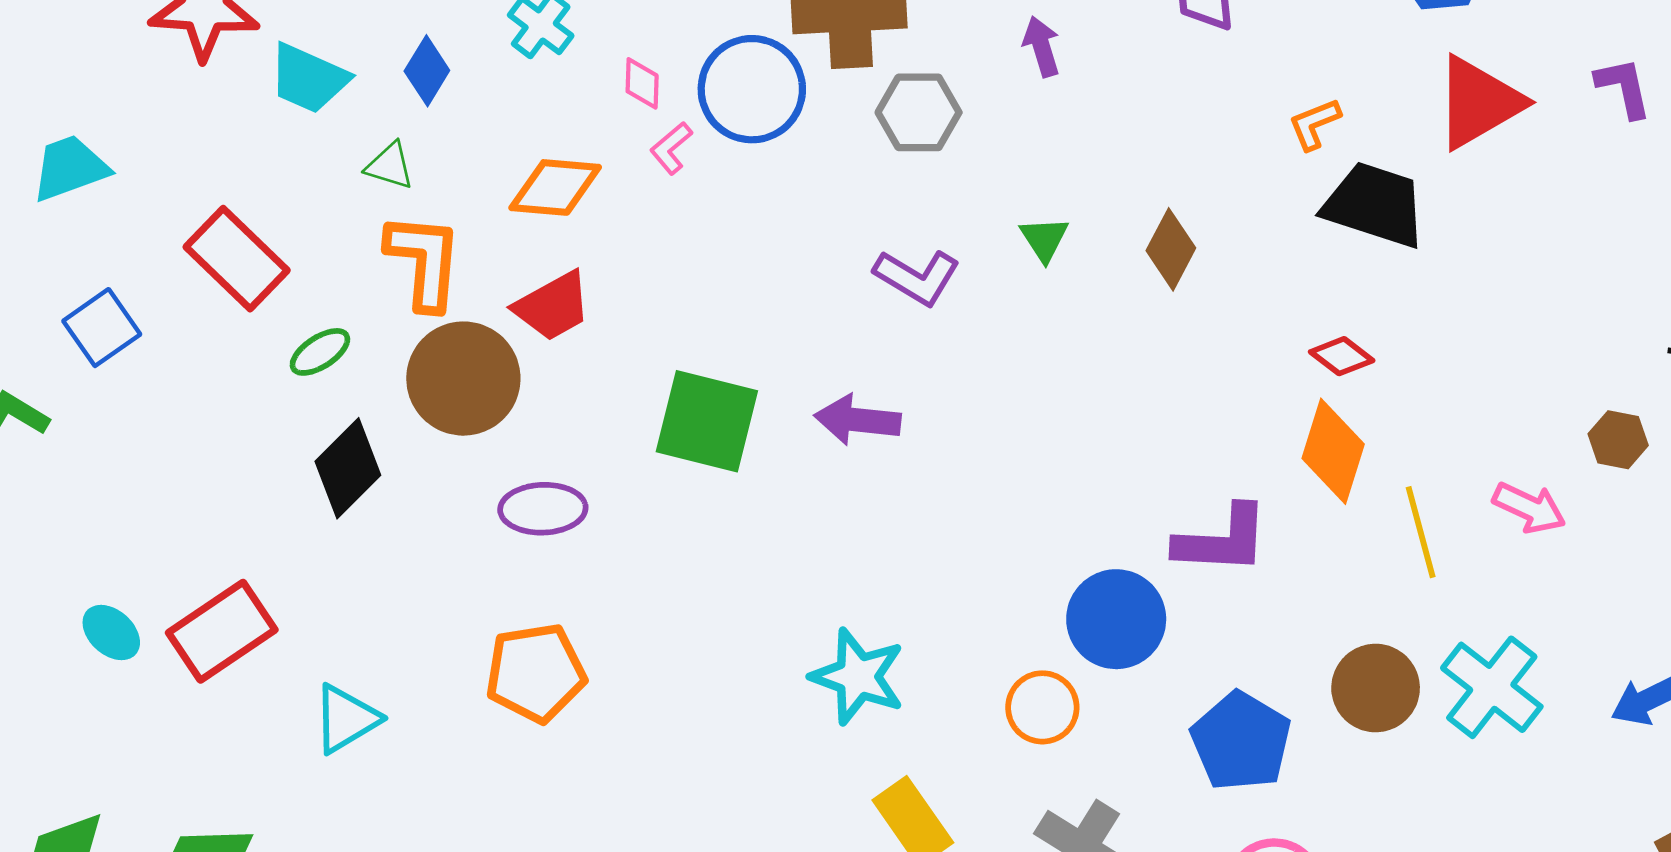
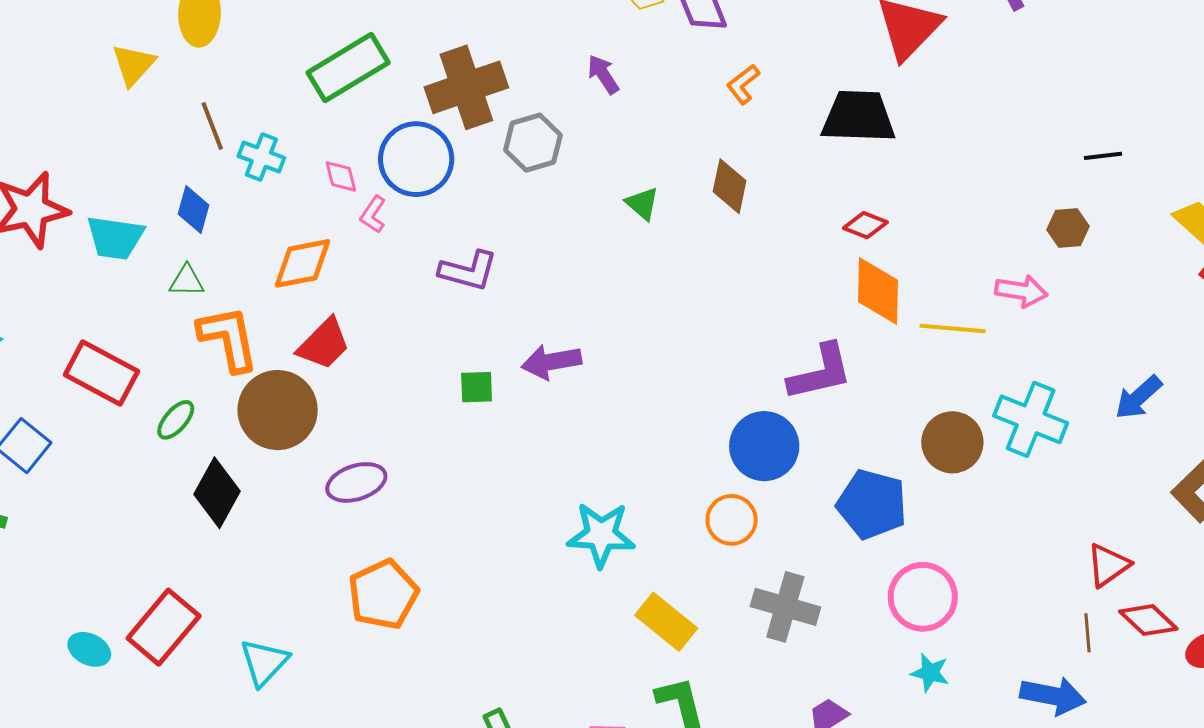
orange L-shape: (1314, 124) -> (743, 84), moved
purple L-shape: (917, 277) -> (468, 271), moved
green square: (707, 421) -> (477, 387), moved, size x0.5
yellow line: (1421, 532) -> (953, 329), turned -54

